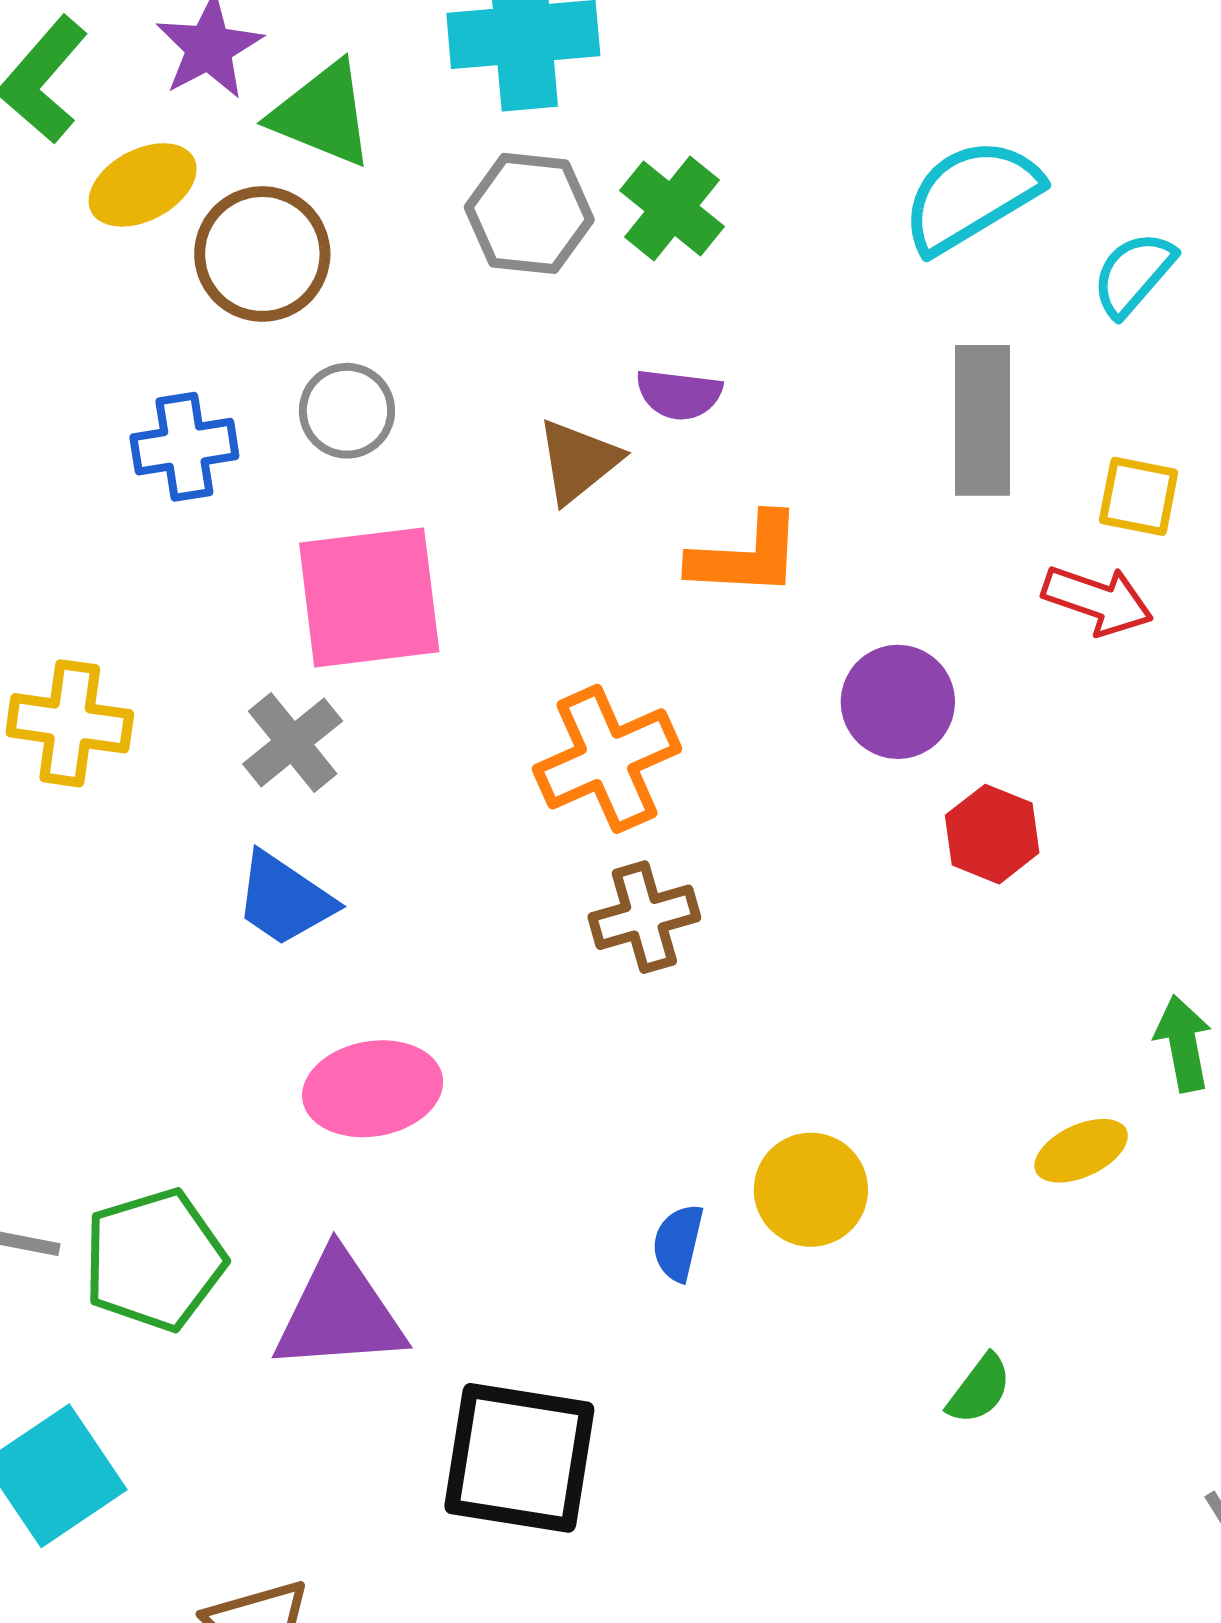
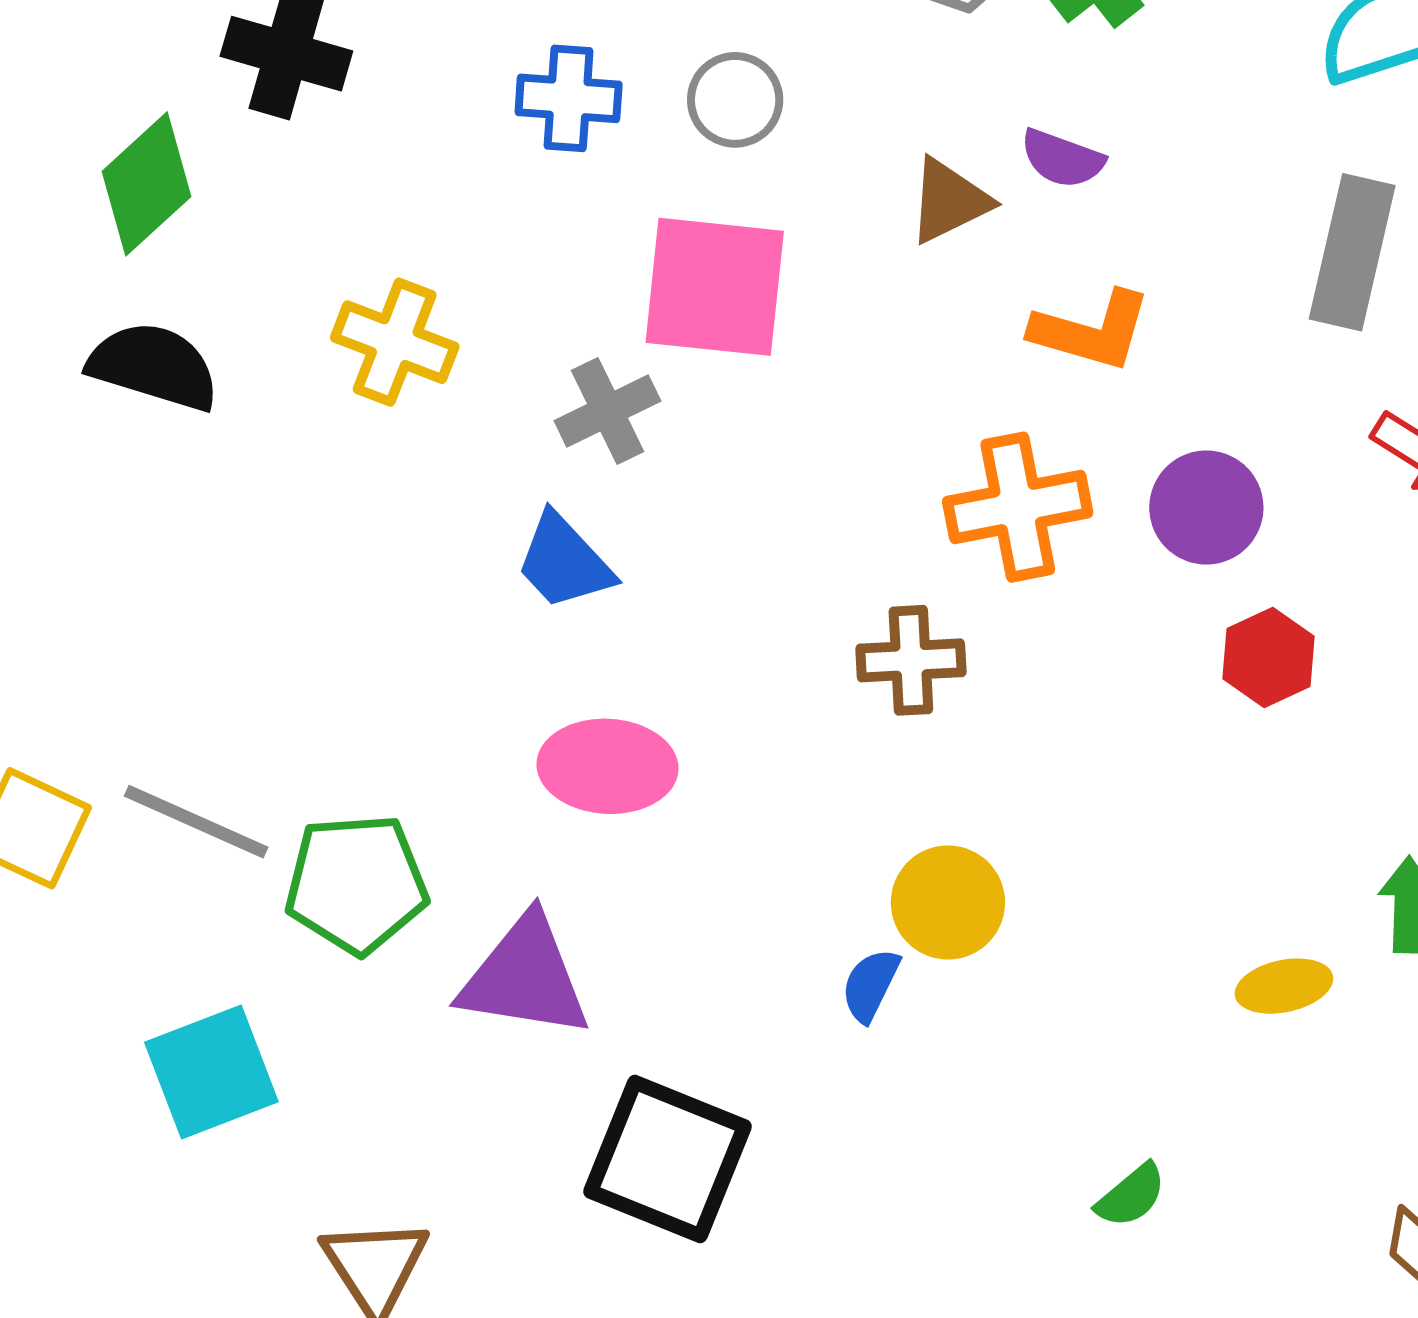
orange cross: (607, 759) -> (1018, 507), moved
yellow circle: (811, 1190) -> (948, 902), moved

